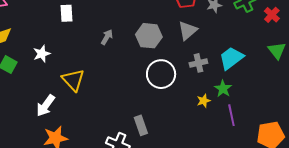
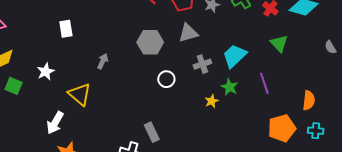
gray triangle: (188, 31) -> (188, 33), turned 30
gray arrow: (107, 37) -> (103, 61), moved
white circle: (161, 74) -> (166, 79), size x0.6
purple line: (231, 115) -> (264, 83), moved

